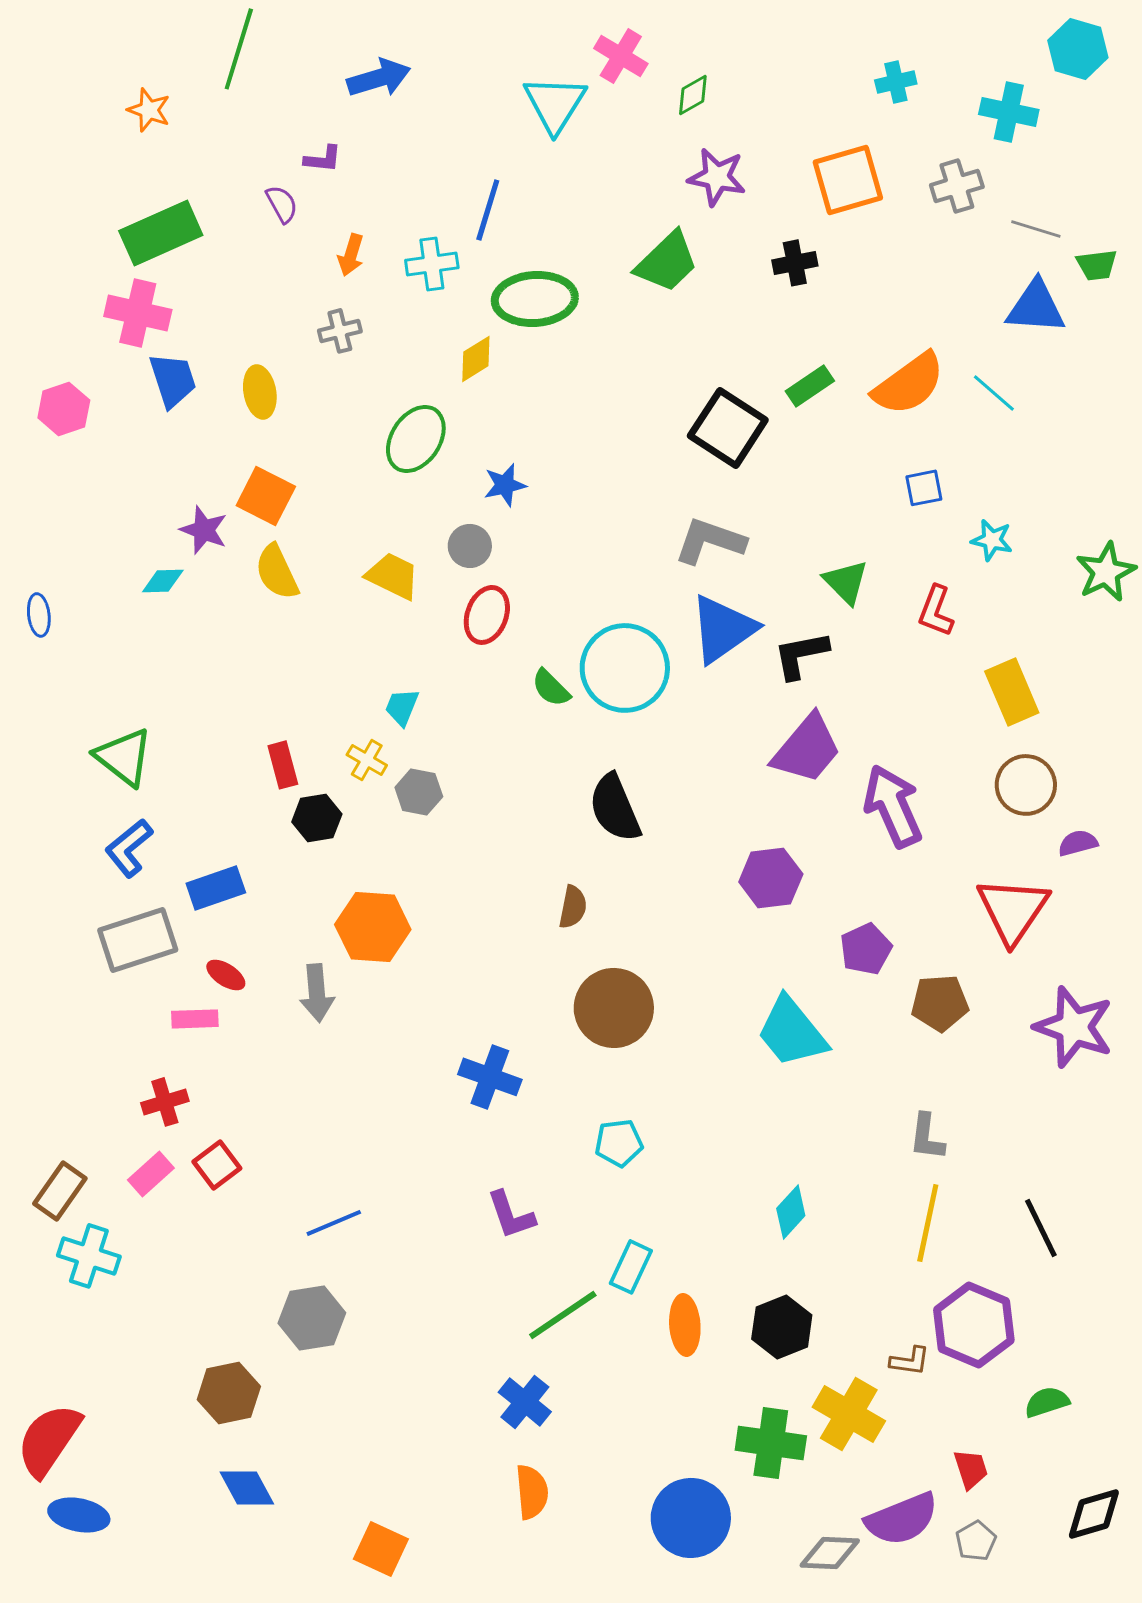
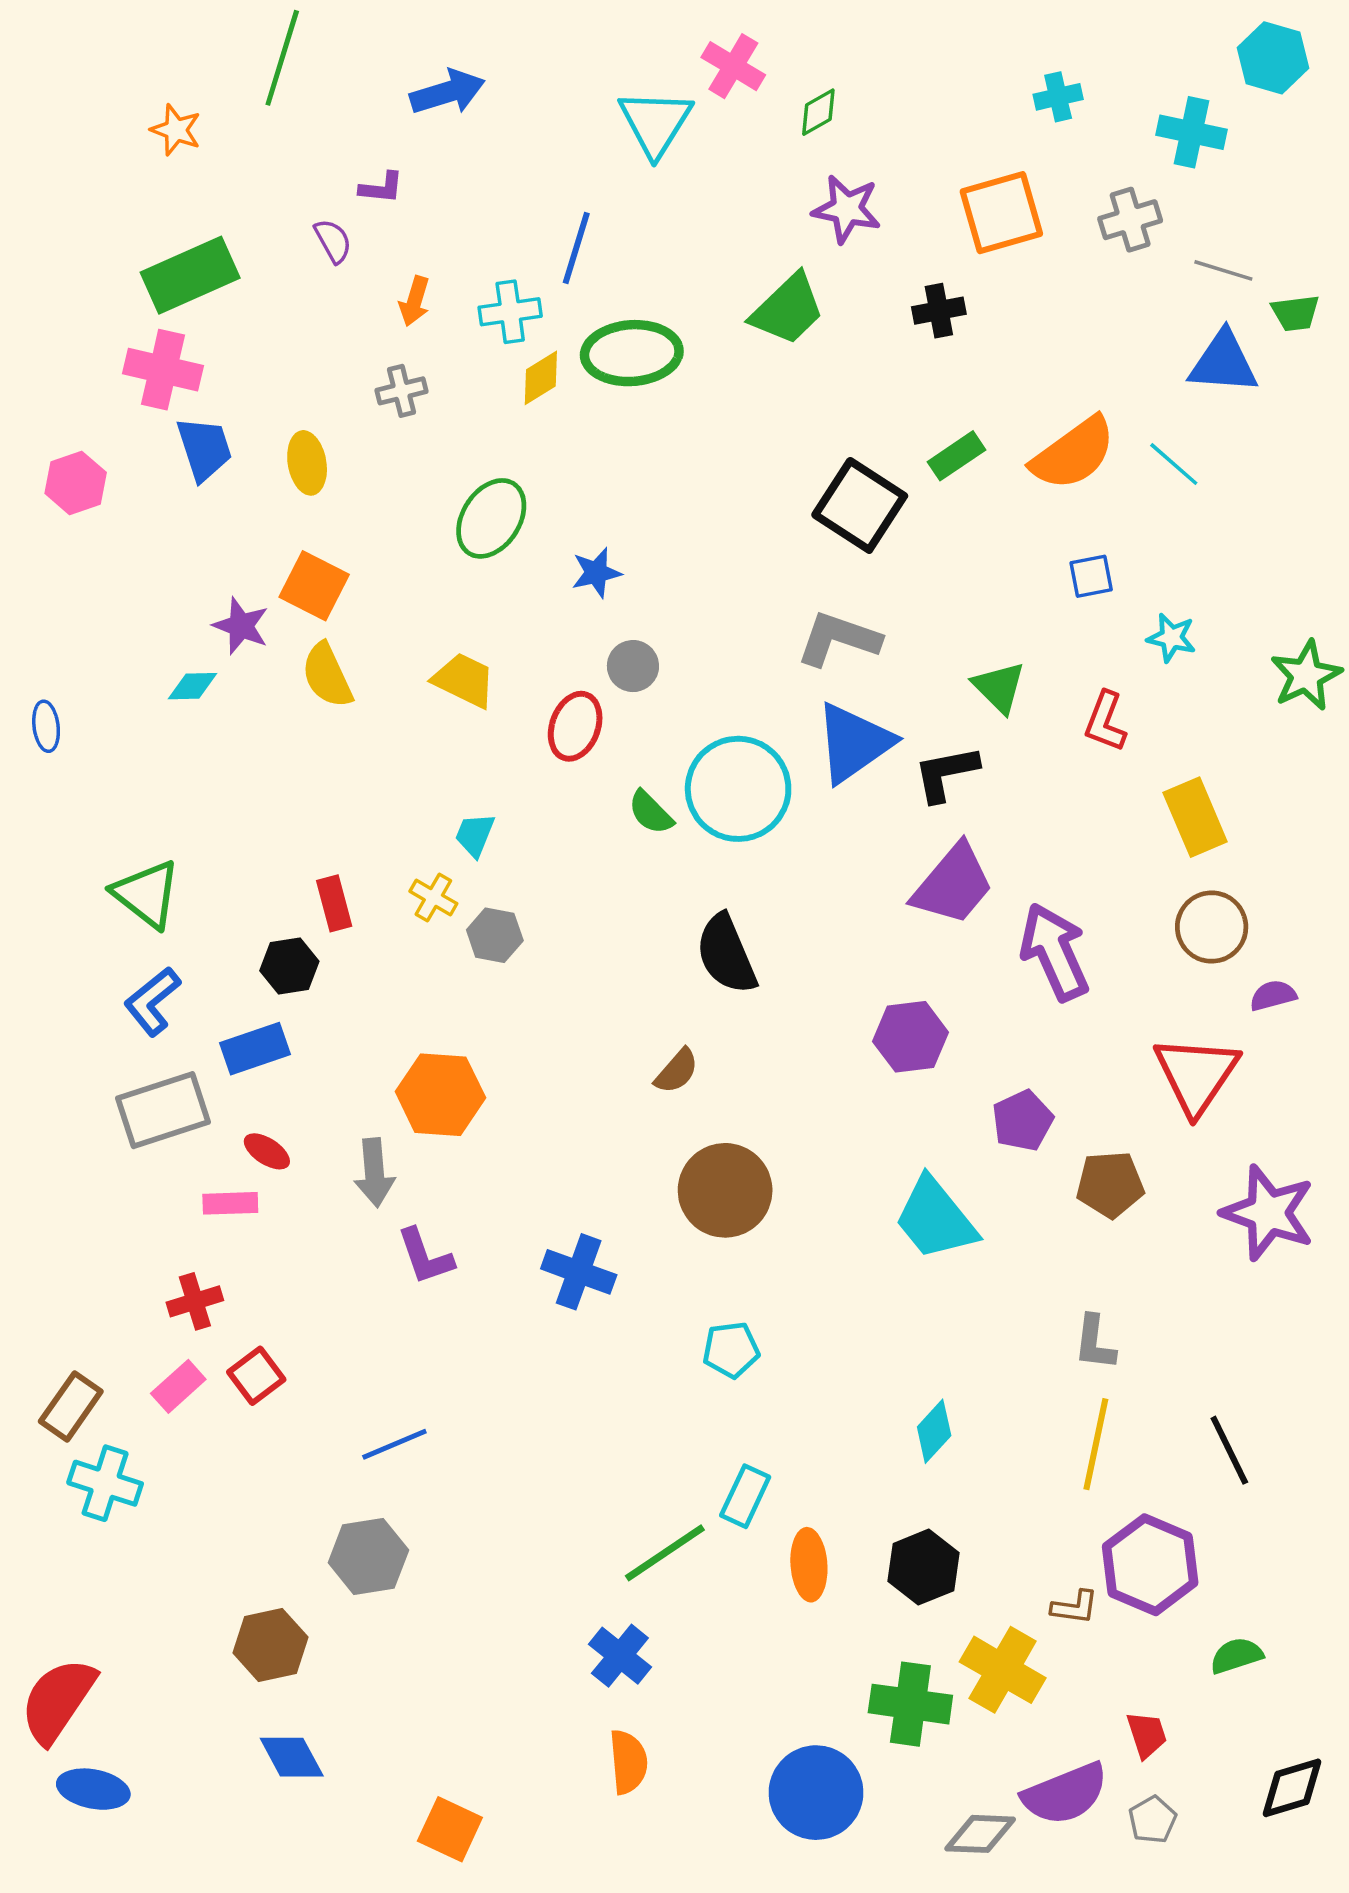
yellow diamond: (476, 359) -> (541, 378), moved
gray circle: (470, 546) -> (633, 666), moved
black hexagon: (317, 818) -> (289, 966), moved
brown semicircle: (573, 907) -> (677, 1071), turned 30
purple L-shape: (511, 1215) -> (425, 1256), moved

